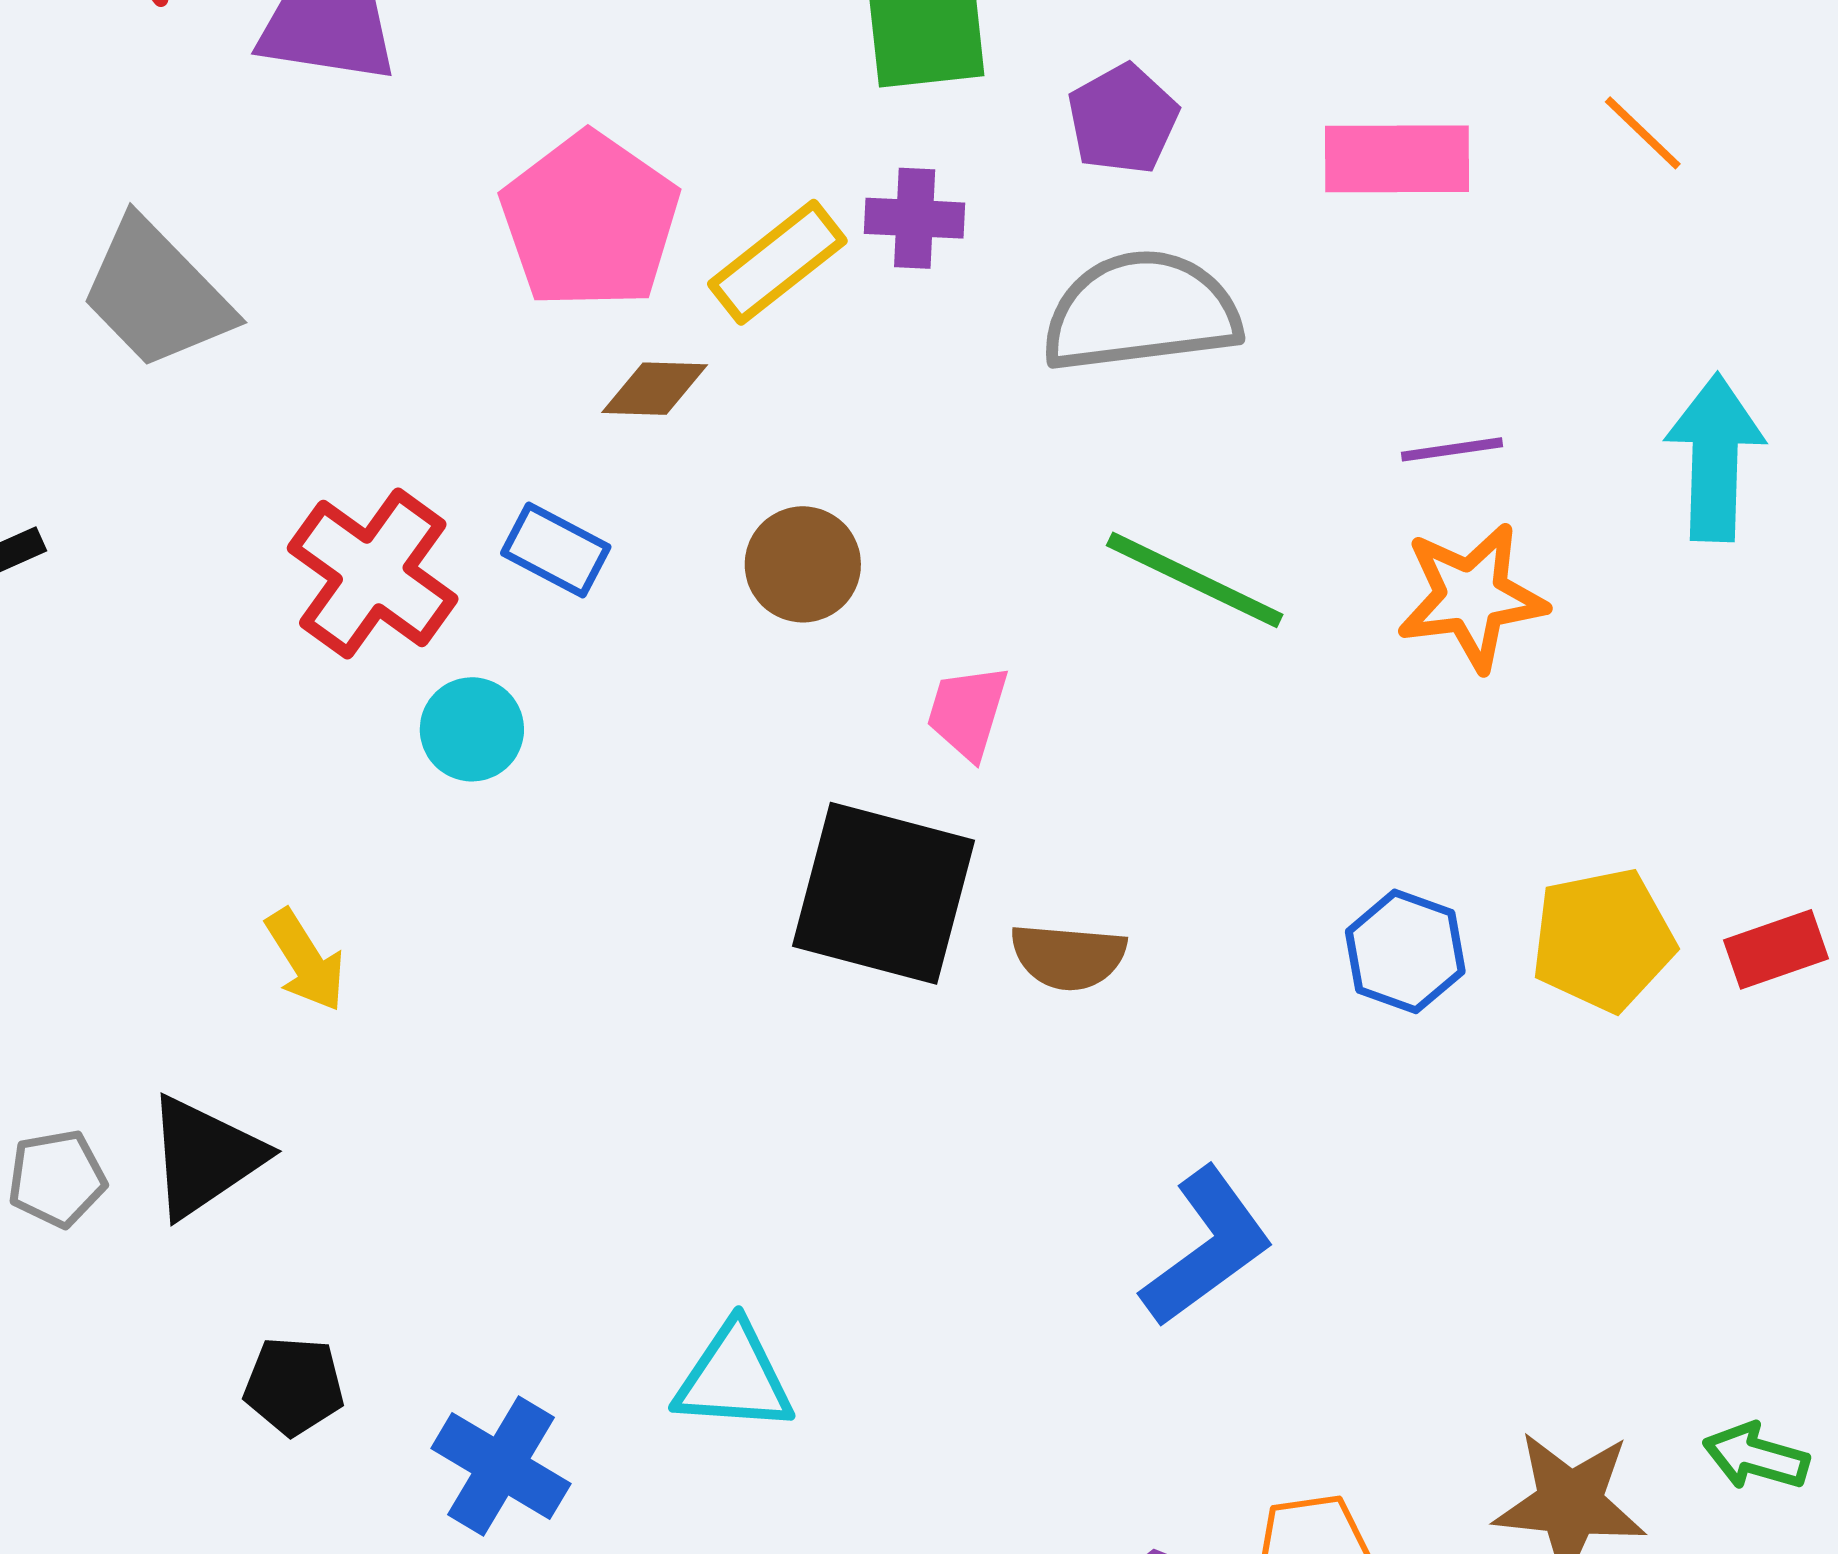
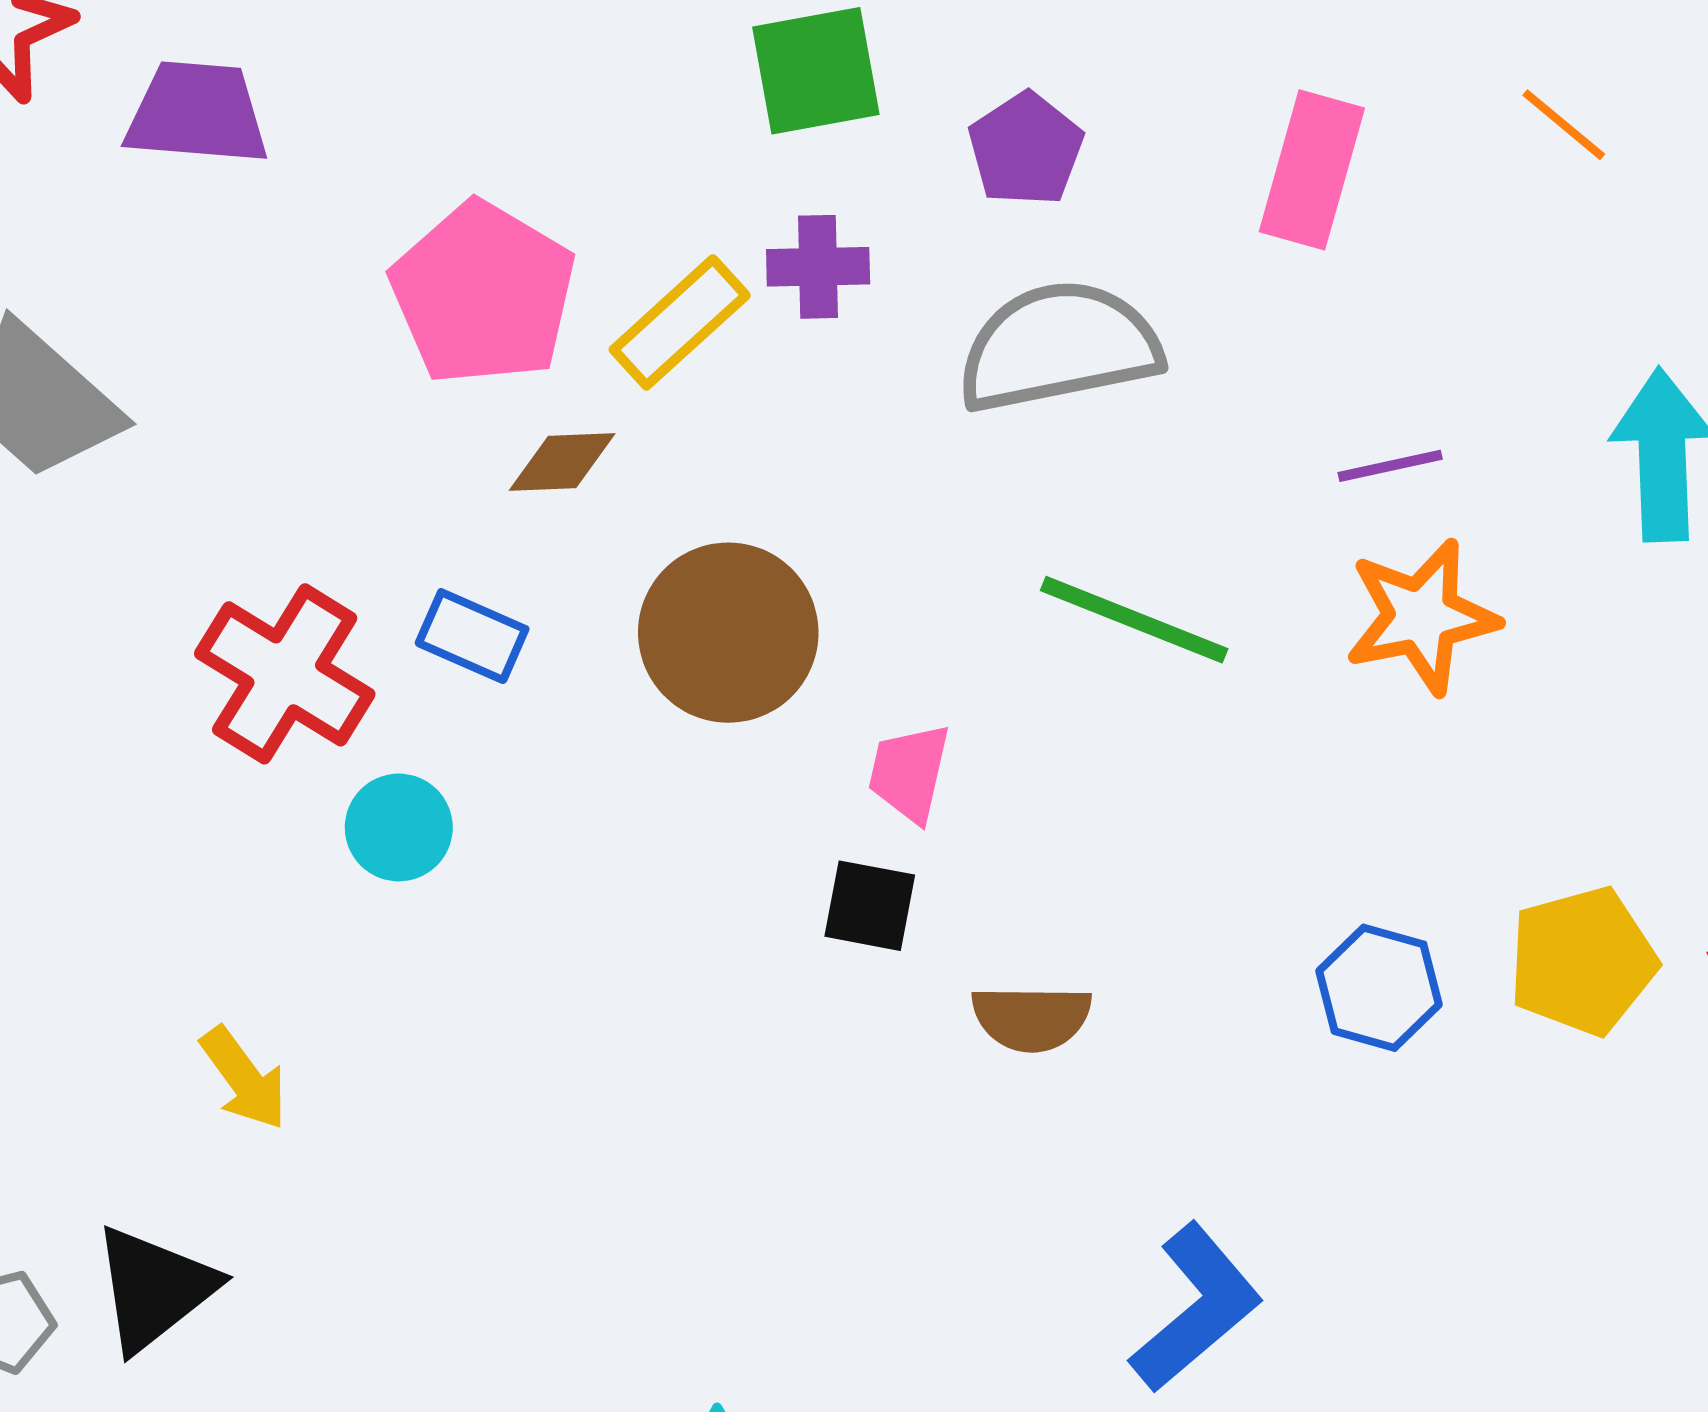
pink rectangle: (1397, 159) -> (1312, 170), turned -70
brown circle: (803, 564) -> (728, 633), size x1.5
black square: (883, 893) -> (870, 906), moved, size x0.5

